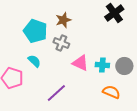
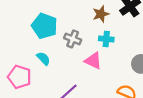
brown star: (63, 20) -> (101, 14), moved
cyan cross: (102, 65) -> (106, 39), moved

